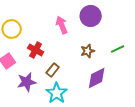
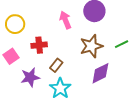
red cross: (36, 50) -> (39, 45), turned -35
brown star: (88, 51) -> (91, 46), size x1.6

